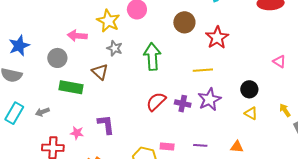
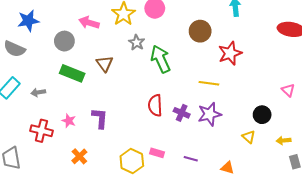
gray star: (115, 48) -> (137, 42), moved
green arrow: (152, 57) -> (161, 59), turned -32
black circle: (249, 89) -> (262, 115), moved
red semicircle: (156, 102) -> (155, 105), turned -60
yellow arrow: (285, 110) -> (284, 140), turned -72

